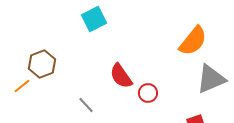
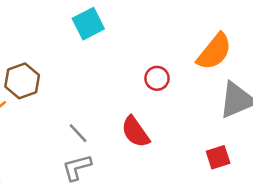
red semicircle: (121, 76) -> (135, 132), moved
red circle: (148, 93) -> (157, 78), moved

